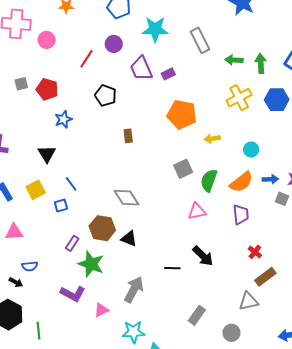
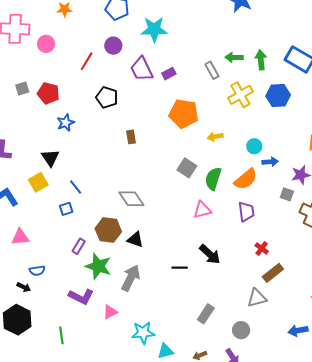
gray rectangle: (200, 40) -> (212, 70), moved, size x0.7
gray square: (183, 169) -> (187, 168), turned -30
blue arrow: (270, 179) -> (270, 162), moved
yellow square: (36, 190) -> (38, 182), moved
gray arrow: (134, 289) -> (131, 278), moved
green line: (38, 331) -> (61, 335), moved

